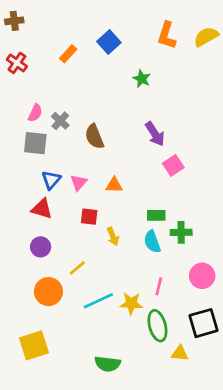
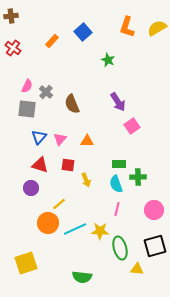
red triangle: (42, 209) -> (40, 165), moved
pink line: (159, 286) -> (117, 209), moved
orange circle: (48, 292) -> (48, 223), moved

